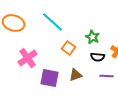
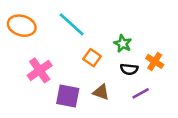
brown triangle: (76, 75) -> (101, 92), turned 40
purple line: (107, 76) -> (141, 93), turned -32

